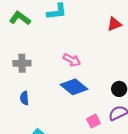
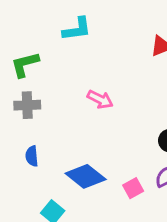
green L-shape: (20, 18) -> (25, 64), moved, turned -50
blue diamond: (74, 87) -> (86, 176), moved

